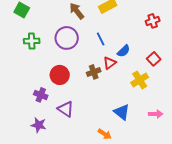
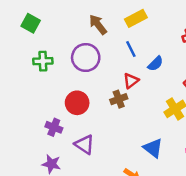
blue line: (101, 39) -> (131, 49), moved
blue semicircle: (124, 51) -> (155, 64), moved
red triangle: (110, 63) -> (131, 81), moved

